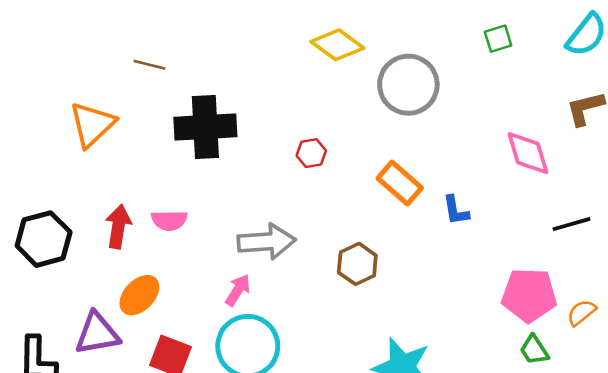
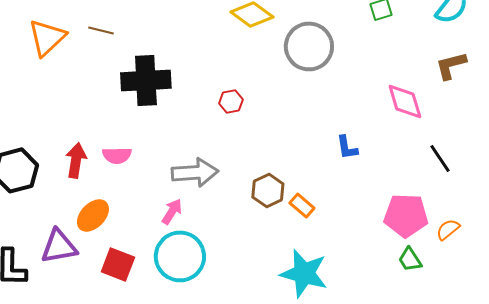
orange triangle: (92, 125) -> (47, 37), moved
orange rectangle: (400, 183) -> (302, 205), moved, size x0.7
black line: (571, 224) -> (440, 158), turned 72

